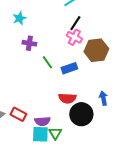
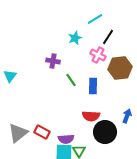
cyan star: (19, 18) -> (75, 38), moved
black line: (75, 23) -> (108, 37), moved
blue rectangle: (69, 68) -> (93, 86), turned -70
blue arrow: (103, 98) -> (127, 116), turned 32

